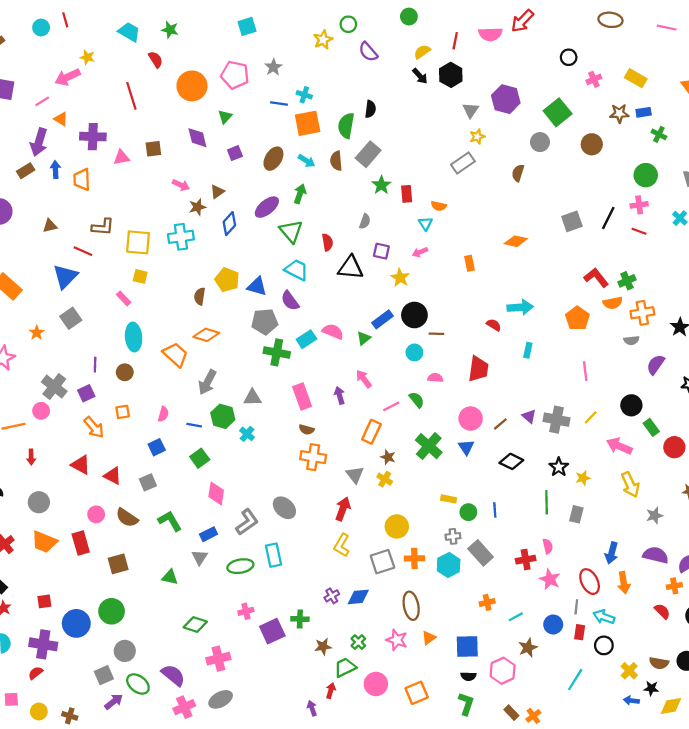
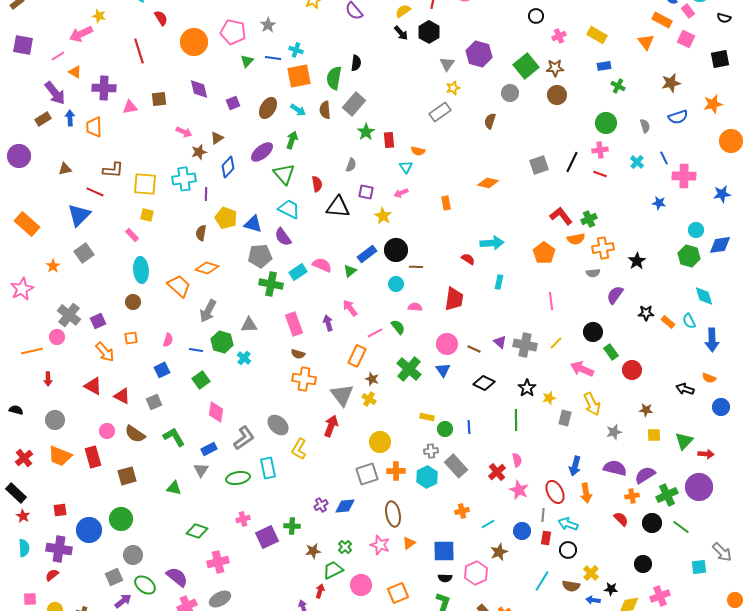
brown star: (619, 113) -> (555, 68), moved
green triangle: (225, 117) -> (247, 61), moved
purple arrow: (39, 142) -> (55, 93), turned -55
purple line: (95, 365) -> (206, 194), moved
brown line: (500, 424) -> (474, 349), turned 64
gray triangle: (355, 475) -> (342, 395), size x1.4
gray rectangle: (576, 514) -> (565, 418), moved
yellow L-shape: (342, 545) -> (299, 449), moved
red cross: (526, 560) -> (497, 472), turned -30
brown semicircle: (659, 663) -> (571, 586), moved

